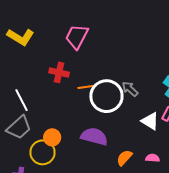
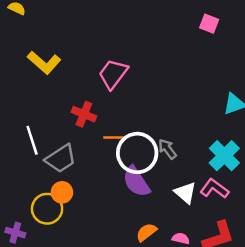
gray trapezoid: (19, 127) -> (61, 159), moved
purple semicircle: (94, 136) -> (136, 182), moved, turned -148

